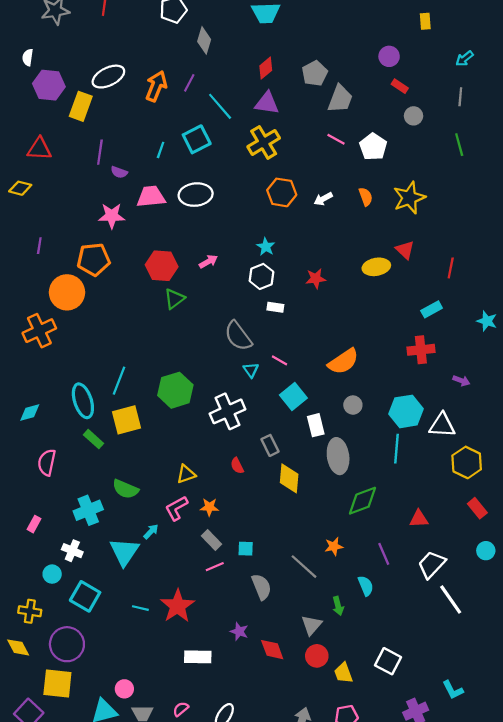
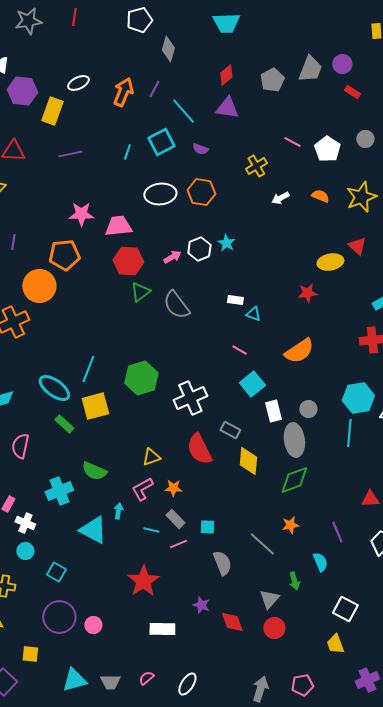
white ellipse: (108, 77) -> (78, 83), size x0.7
gray trapezoid: (340, 99) -> (310, 69), moved
gray circle: (414, 116) -> (365, 139), moved
yellow cross: (264, 142) -> (256, 166), moved, size x0.7
purple line: (100, 152) -> (70, 154), turned 70
purple semicircle: (119, 172) -> (200, 149), moved
orange hexagon: (282, 192) -> (201, 192), moved
pink trapezoid: (151, 197) -> (118, 226), moved
orange semicircle: (366, 197) -> (320, 196), turned -48
white hexagon: (262, 276) -> (199, 249), moved
red star: (316, 279) -> (307, 293), moved
gray semicircle: (238, 336) -> (176, 305), moved
cyan triangle: (251, 370) -> (253, 314), moved, turned -35
cyan ellipse: (83, 401) -> (54, 388), turned -36
gray circle: (353, 405) -> (308, 409), moved
gray rectangle: (270, 445) -> (230, 430), turned -36
red semicircle: (237, 466) -> (199, 449), size x2.0
green diamond: (362, 501) -> (294, 480), moved
cyan arrow: (151, 532) -> (118, 511), turned -35
white cross: (72, 551) -> (25, 523), moved
cyan triangle: (124, 552) -> (93, 530), turned -36
cyan square: (85, 596) -> (56, 572), size x0.7
cyan line: (140, 608) -> (151, 530), moved
purple circle: (67, 644) -> (59, 617), moved
white square: (388, 661) -> (345, 609), moved
yellow trapezoid: (343, 673) -> (335, 644), moved
yellow square: (57, 684) -> (30, 654), size x0.6
pink circle: (124, 689) -> (93, 625), moved

